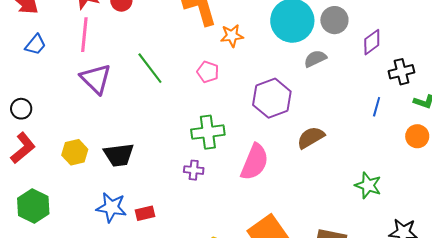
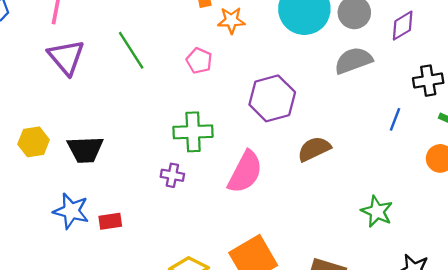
purple diamond: (372, 42) -> (403, 26), moved
gray semicircle: (315, 59) -> (353, 61), moved, size x1.4

